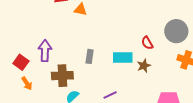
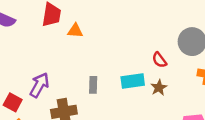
purple arrow: (45, 51) -> (39, 85), turned 35

